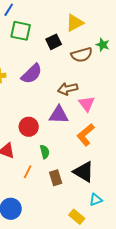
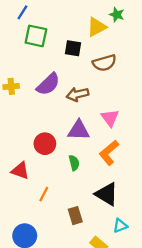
black square: (54, 42) -> (73, 48), turned 35
green star: (103, 45) -> (117, 15), moved
brown arrow: (68, 89) -> (77, 94), moved
green semicircle: (45, 152) -> (74, 163), moved
brown rectangle: (56, 178) -> (75, 216), moved

